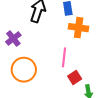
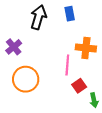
orange cross: (79, 28) -> (86, 48), moved

